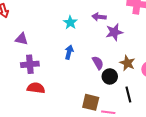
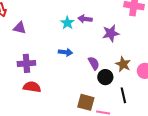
purple arrow: (99, 17) -> (85, 19), moved
purple triangle: (22, 39) -> (20, 28), moved
blue arrow: (69, 52) -> (65, 52), turned 80

